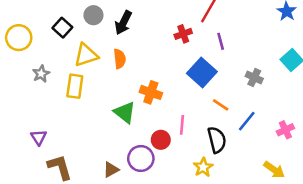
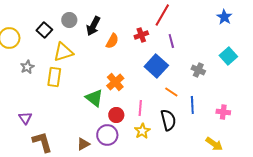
orange semicircle: (120, 59) -> (112, 41), moved, turned 35
orange cross: (151, 92) -> (115, 82), turned 30
blue line: (247, 121) -> (192, 105), turned -42
pink cross: (285, 130) -> (223, 112), turned 32
red circle: (161, 140) -> (116, 115), moved
yellow star: (203, 167) -> (142, 131), moved

